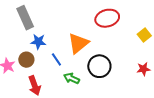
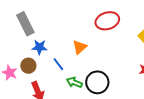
orange triangle: (78, 43) -> (80, 47), size x0.7
black circle: (99, 66) -> (97, 82), moved

